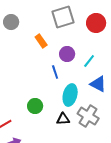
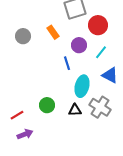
gray circle: (11, 22) -> (23, 36), moved
red circle: (96, 23) -> (98, 25), moved
green circle: (35, 106) -> (47, 105), moved

